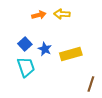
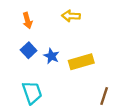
orange arrow: (39, 15) -> (27, 21), moved, turned 88
cyan trapezoid: (26, 67) -> (32, 93), moved

